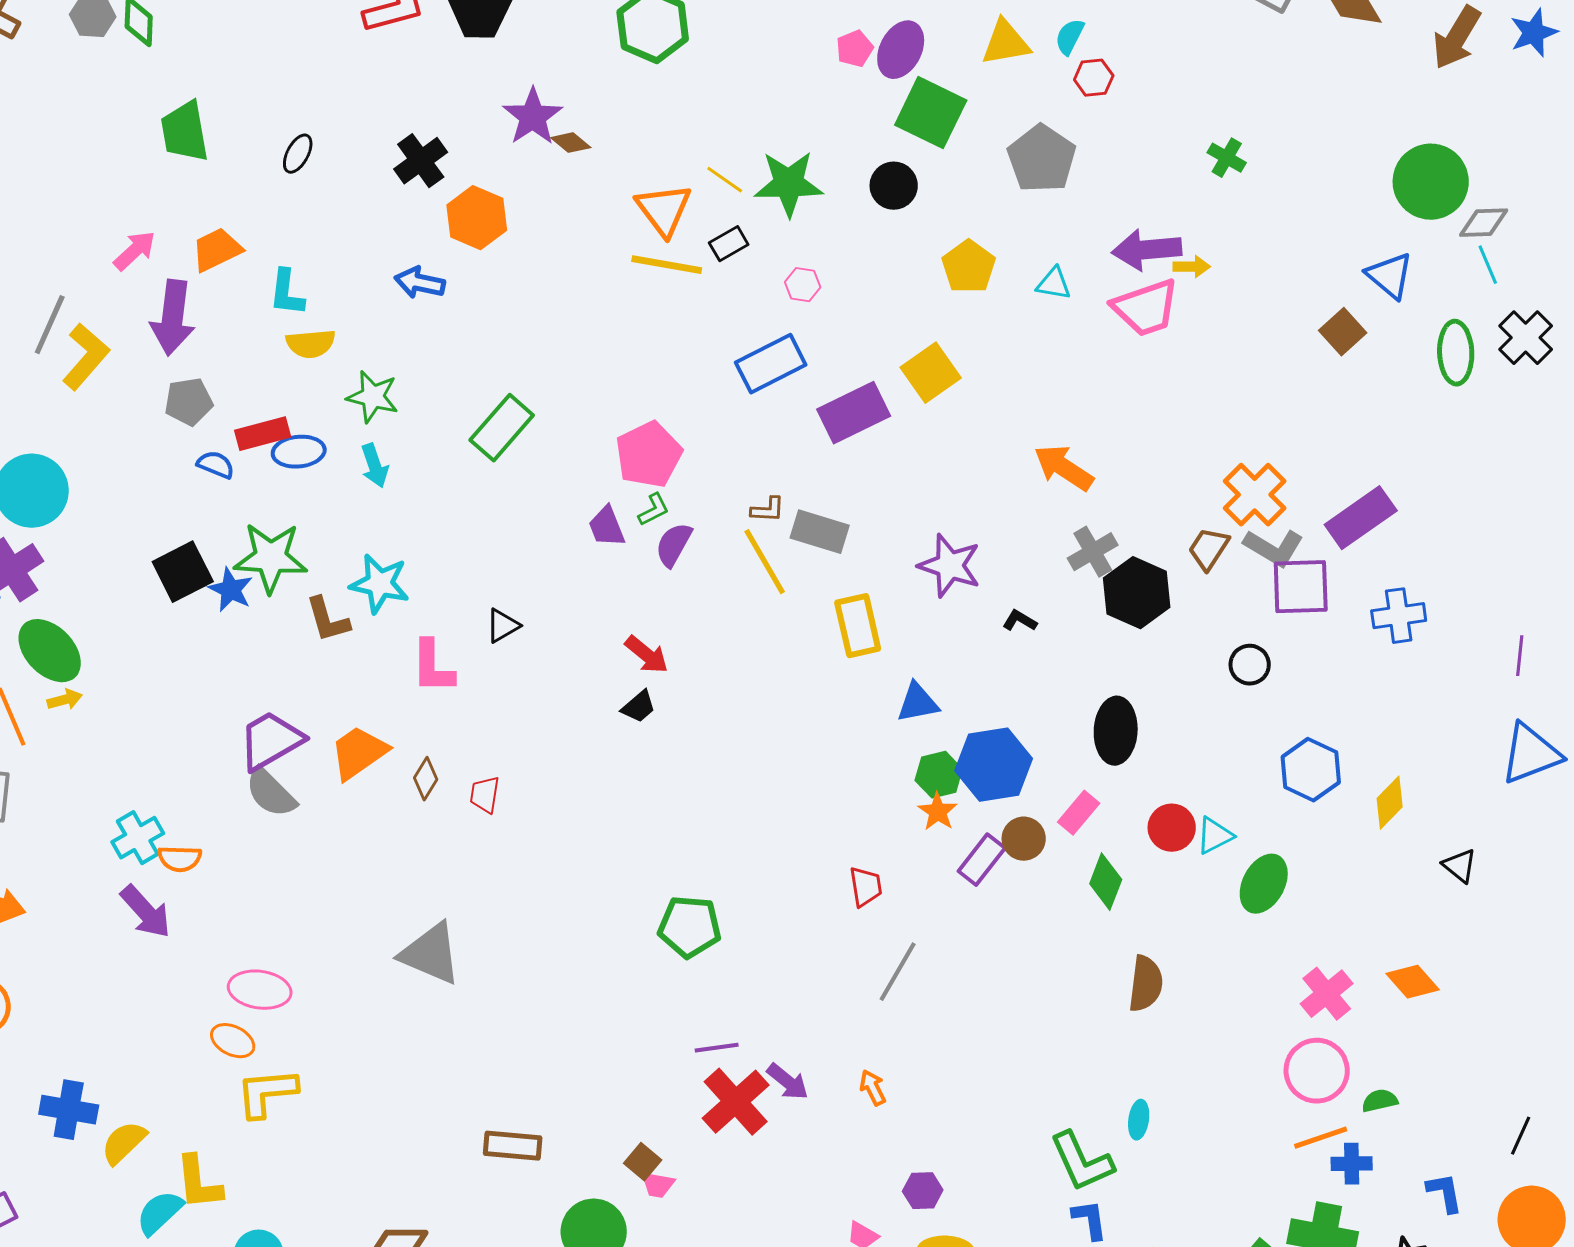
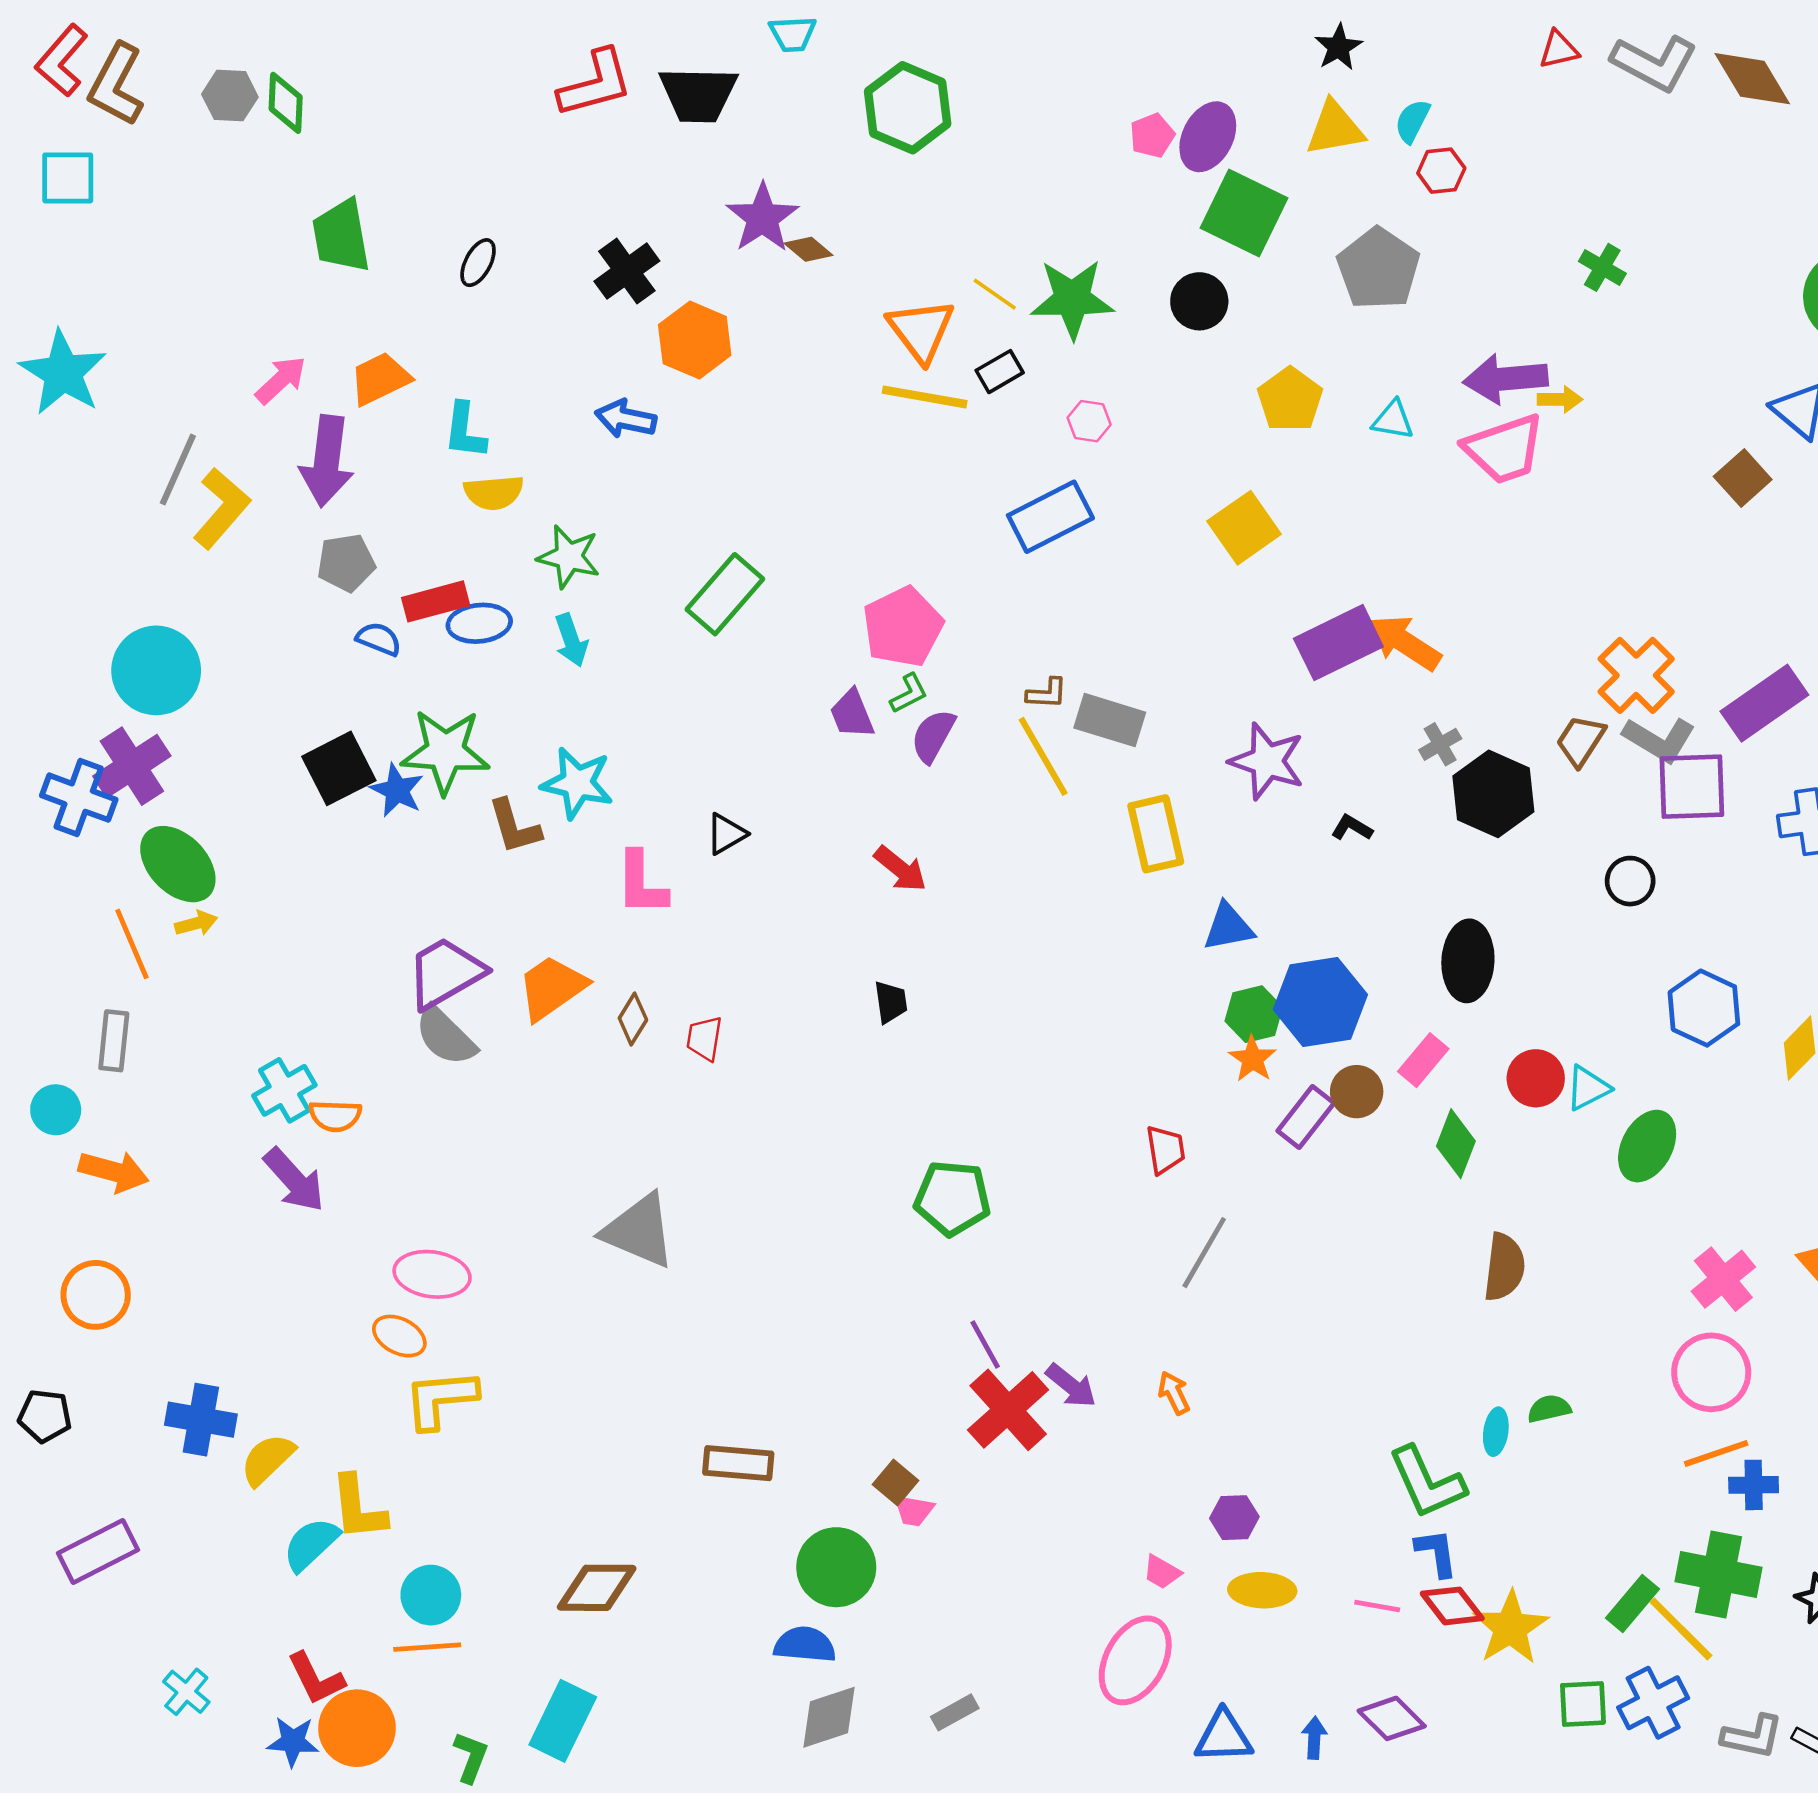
purple rectangle: (854, 413) -> (1338, 643), moved
gray cross: (1093, 552) -> (1440, 744), size x0.7
black trapezoid: (639, 707) -> (891, 1002), moved, turned -57
purple line: (717, 1048) -> (985, 1345), turned 69
green semicircle: (1380, 1101) -> (1549, 1409), moved

